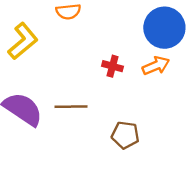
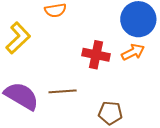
red cross: (113, 66) -> (96, 55), size x1.5

